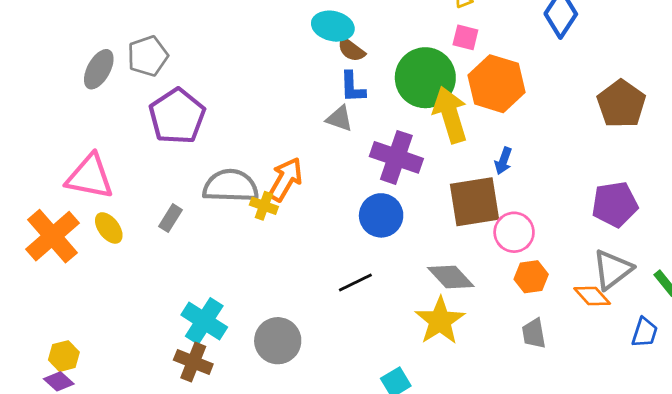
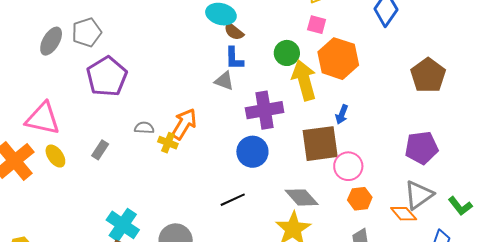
green circle: (425, 78) -> (287, 53), size x0.6
purple cross: (396, 157) -> (265, 110), turned -30
gray semicircle: (231, 186) -> (144, 128), size x0.5

